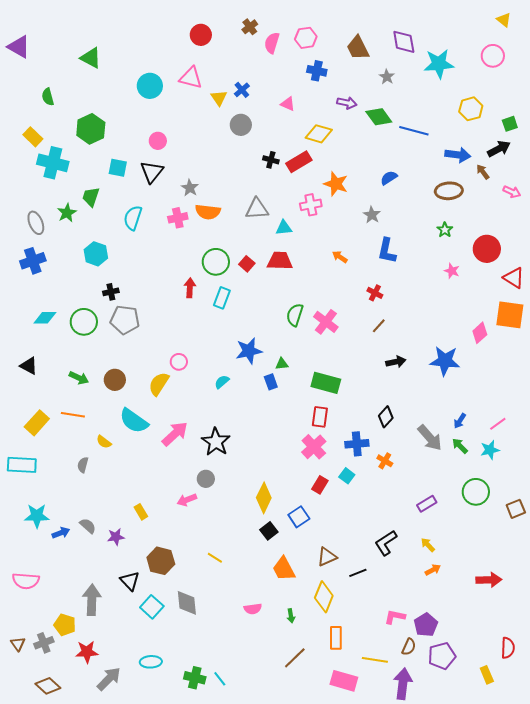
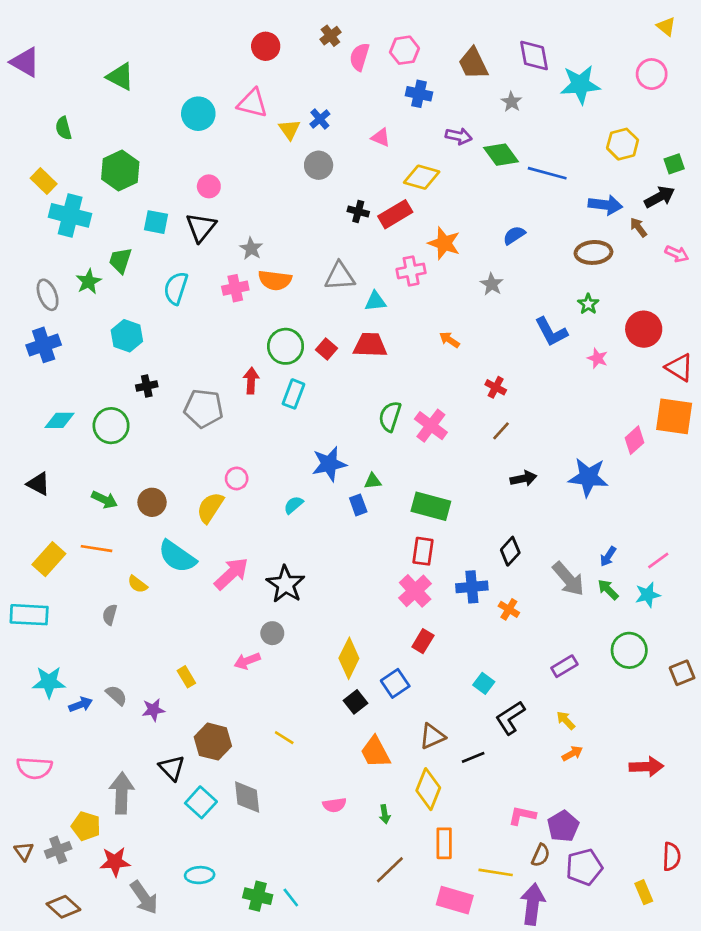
blue L-shape: (387, 251) -> (551, 332), moved, turned -40
gray pentagon: (125, 320) -> (204, 408), moved
cyan square: (347, 476) -> (484, 683), moved
gray arrow: (109, 679) -> (144, 898), turned 100

